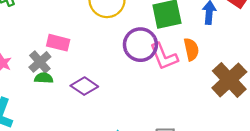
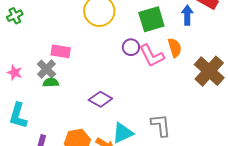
purple circle: (140, 45) -> (131, 47), size x0.6
purple diamond: (84, 86) -> (100, 99), moved

